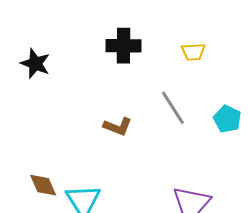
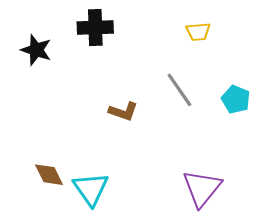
black cross: (124, 46) -> (95, 27), moved

